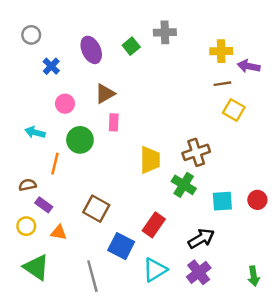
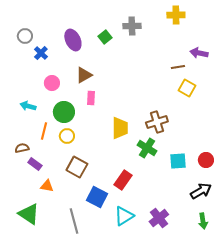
gray circle: (31, 35) -> (25, 36), moved
yellow cross: (221, 51) -> (176, 15), moved
yellow circle: (26, 226) -> (67, 136), moved
black arrow: (201, 239) -> (201, 191), moved

